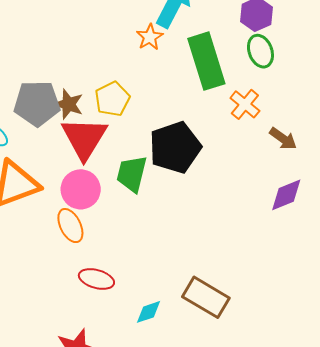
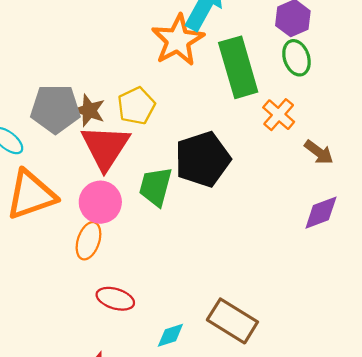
orange star: (150, 37) -> (178, 40), size x1.8
orange ellipse: (70, 226) -> (88, 241), turned 44

